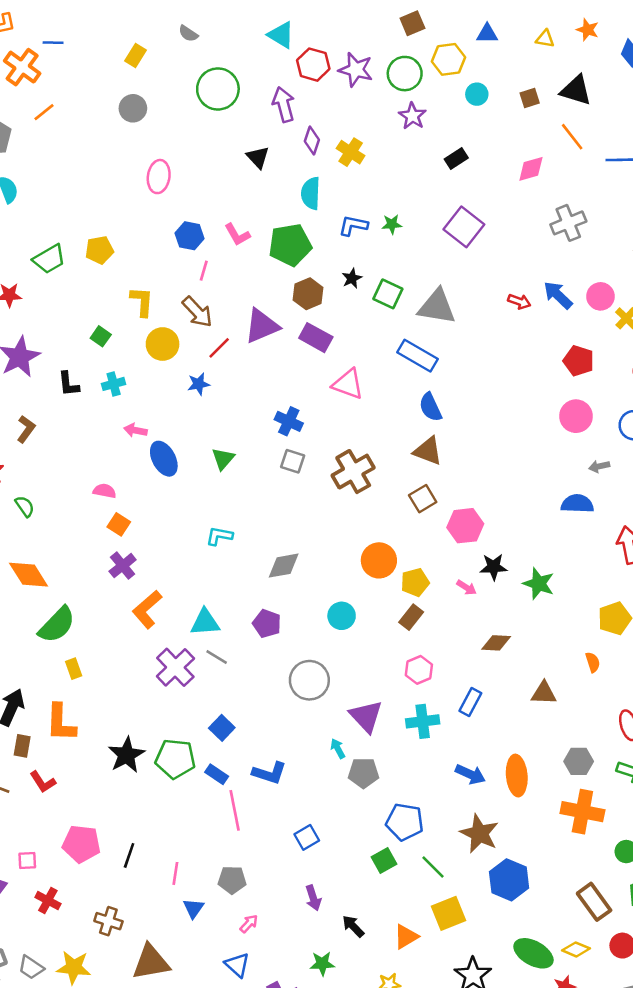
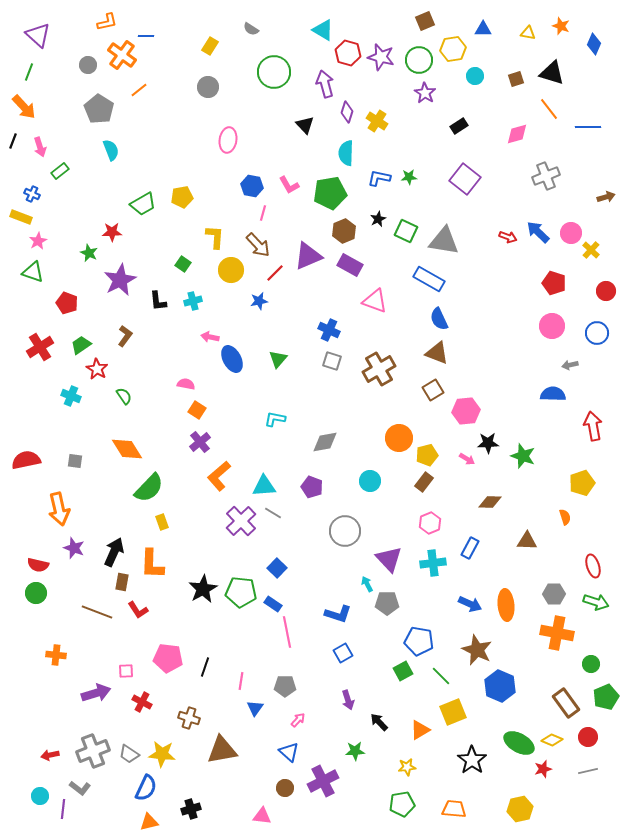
blue L-shape: (269, 773) -> (338, 614), moved

